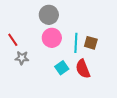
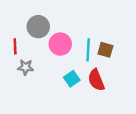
gray circle: (49, 15) -> (38, 27), moved
red line: (13, 40) -> (15, 46), turned 32

